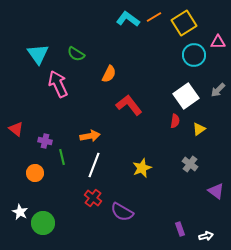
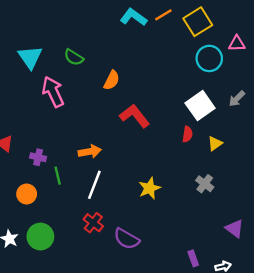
purple triangle: (216, 191) -> (235, 228), moved
green circle: (43, 223) -> (40, 237), moved

